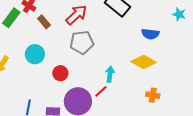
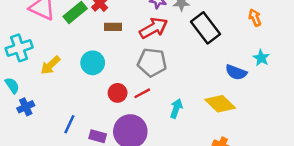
cyan star: (179, 14) -> (261, 58), moved
brown rectangle: (44, 22) -> (113, 27), turned -64
red line: (101, 91) -> (142, 93), moved

